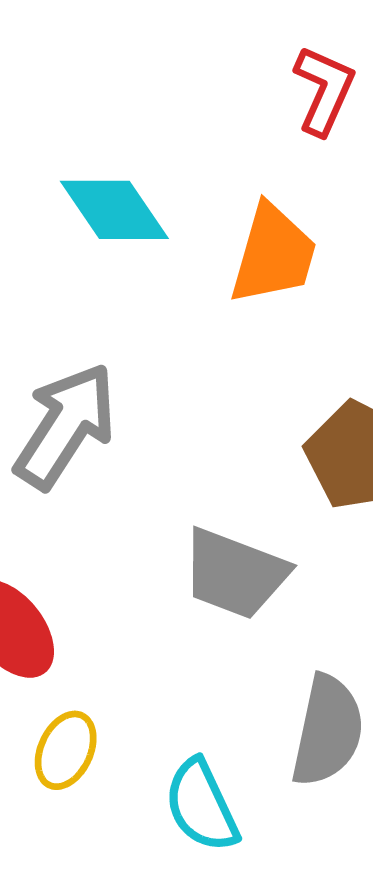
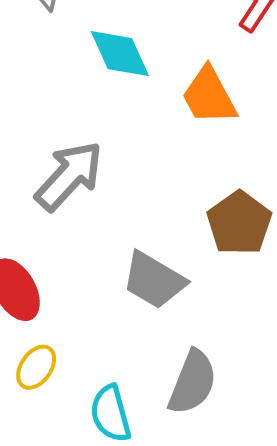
orange trapezoid: (273, 254) -> (209, 96), turned 126

